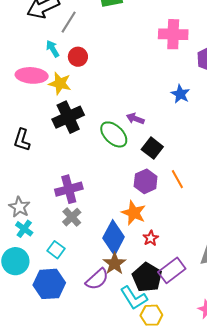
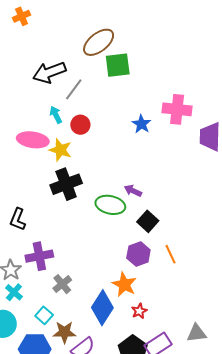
blue star: (180, 94) -> (141, 124), moved
green ellipse: (114, 134) -> (110, 205), turned -36
black L-shape: (22, 140) -> (18, 219), moved
purple cross: (69, 189) -> (39, 256), moved
brown star: (115, 264) -> (64, 332), moved, turned 30

